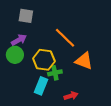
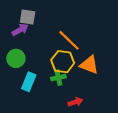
purple arrow: (19, 40) -> (20, 30), moved
yellow hexagon: (44, 60) -> (63, 62), moved
cyan rectangle: (41, 86) -> (29, 82), moved

